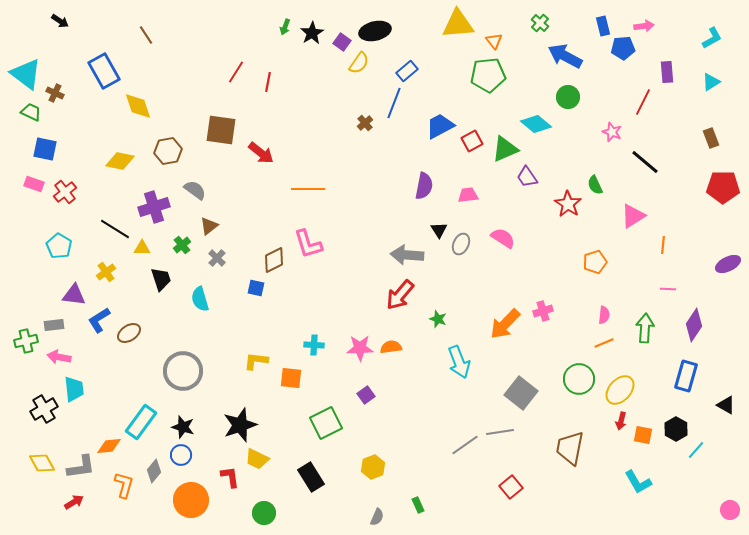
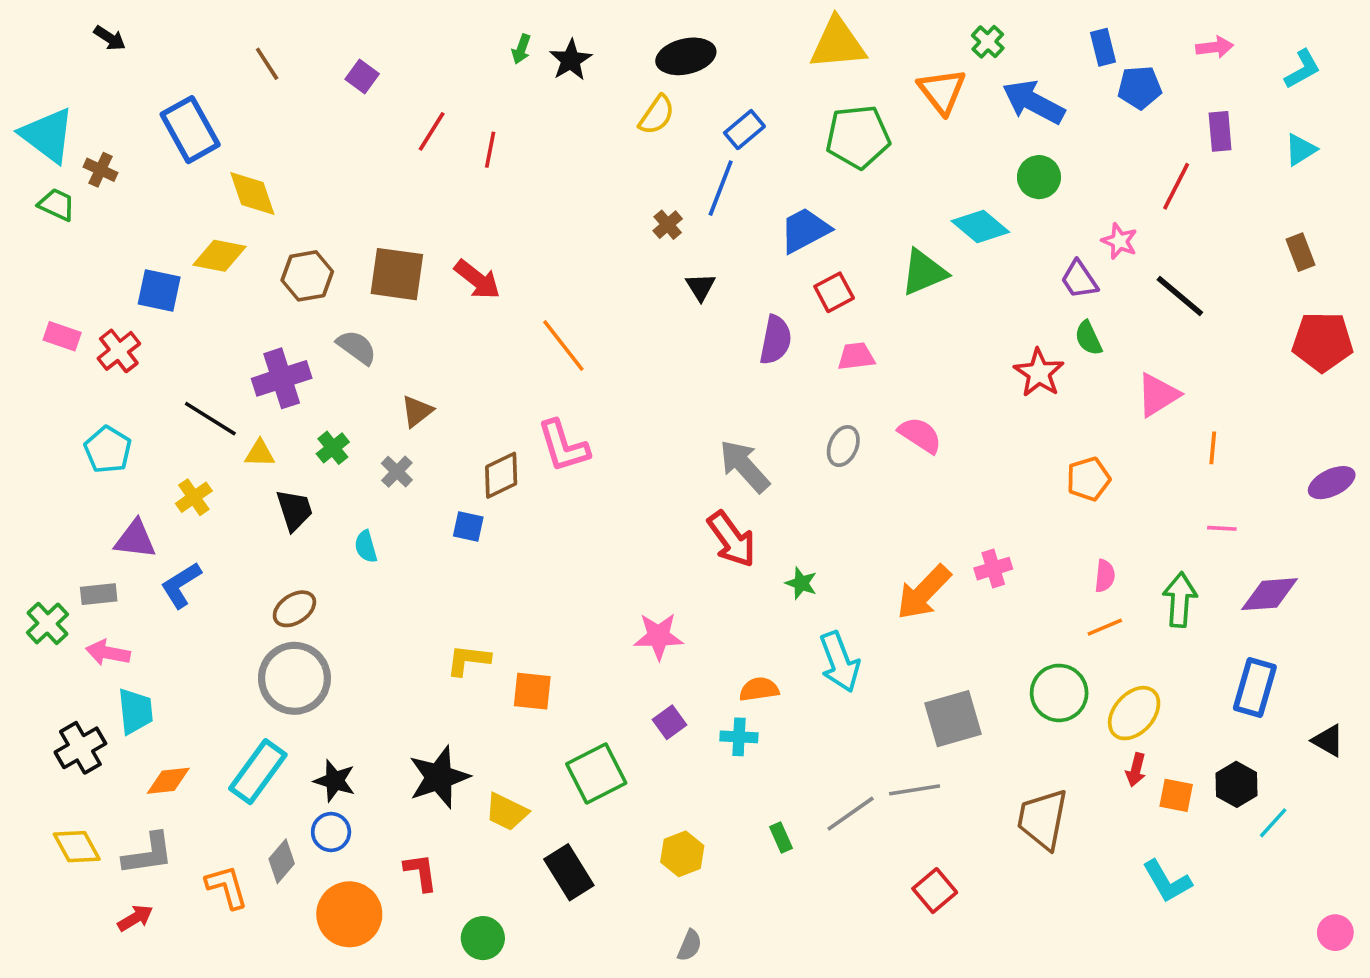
pink arrow: (644, 26) -> (1215, 47), moved
orange triangle: (494, 41) -> (942, 91), moved, size x1.6
purple square: (342, 42) -> (362, 76), moved
green pentagon: (488, 75) -> (858, 137), moved
brown square: (221, 130) -> (397, 274), moved
red square: (472, 141) -> (834, 292), moved
blue square: (45, 149) -> (159, 291), moved
yellow diamond: (120, 161) -> (219, 256), moved
purple trapezoid: (527, 177) -> (1079, 280), moved
orange line: (308, 189) -> (563, 345), turned 52
brown triangle: (209, 226) -> (417, 411), moved
black triangle: (439, 230) -> (701, 287), moved
gray arrow: (407, 255) -> (744, 466), turned 44
red arrow: (400, 295) -> (732, 539), turned -76
cyan semicircle: (200, 299) -> (366, 547), size x0.7
purple diamond: (694, 325) -> (1269, 594), turned 52
brown ellipse: (129, 333) -> (294, 609), moved
green cross: (26, 341) -> (47, 623), turned -30
cyan cross: (314, 345) -> (739, 737), moved
orange semicircle: (391, 347) -> (759, 689), moved
gray circle: (183, 371) -> (294, 678), moved
gray square: (521, 393) -> (953, 719), turned 36
orange diamond: (109, 446) -> (168, 781), moved
yellow trapezoid: (257, 459) -> (507, 812), moved
orange L-shape: (124, 485) -> (227, 887), turned -32
green rectangle: (418, 505) -> (781, 837), moved

